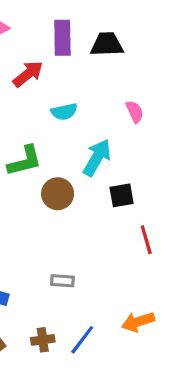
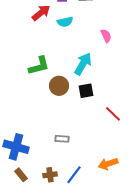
cyan semicircle: (64, 112) -> (65, 22), moved
black square: (122, 195) -> (86, 91), moved
red line: (146, 240) -> (113, 114), turned -30

